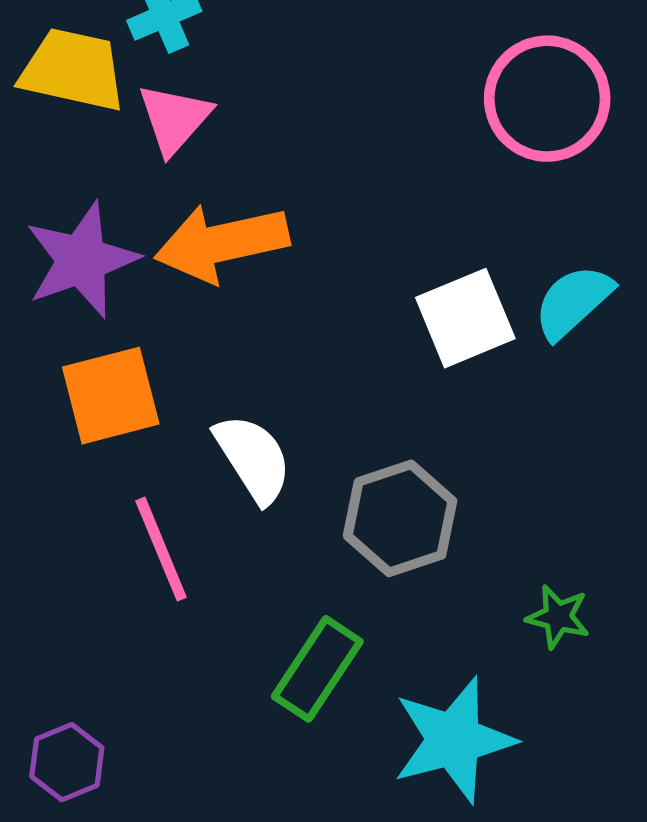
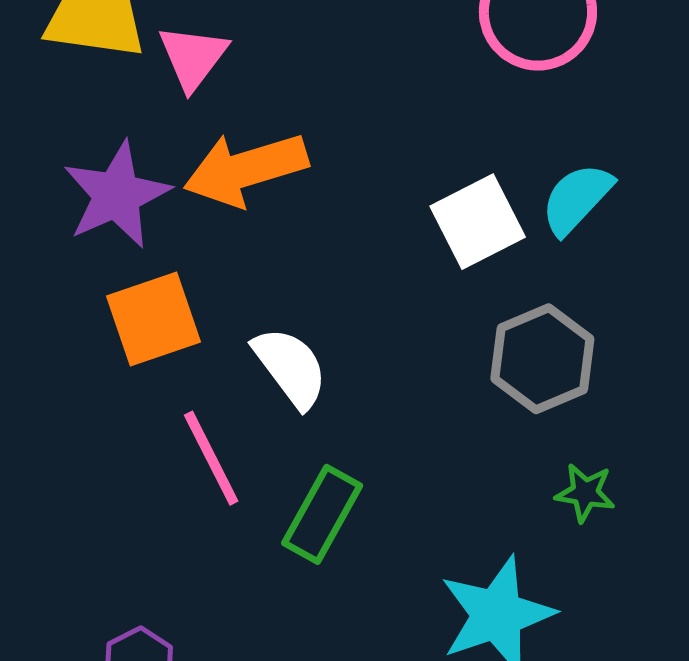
gray hexagon: (400, 518) -> (542, 359), moved
green rectangle: (317, 669) -> (322, 514), moved

